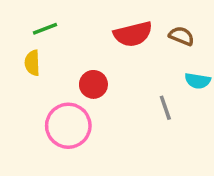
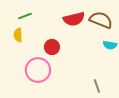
brown semicircle: (181, 36) -> (101, 20), size x1.6
gray line: (165, 108) -> (97, 86), moved

